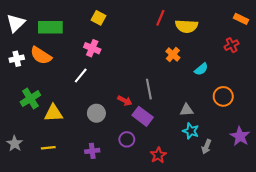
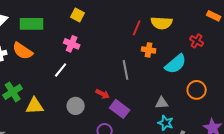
red line: (160, 18) -> (137, 28), moved
red cross: (232, 45) -> (197, 41), moved, turned -32
orange cross: (173, 54) -> (149, 50), turned -32
cyan semicircle: (201, 69) -> (176, 64), size x1.6
gray line: (149, 89) -> (126, 70), moved

